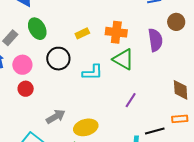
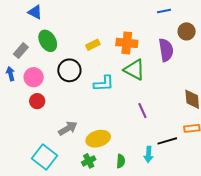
purple line: (131, 100) -> (142, 111), turned -56

